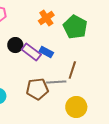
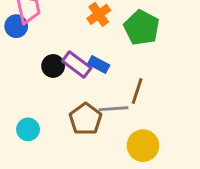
black circle: (15, 45) -> (53, 66), moved
brown pentagon: (37, 89) -> (86, 119), turned -30

